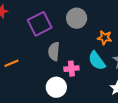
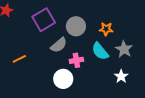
gray circle: (77, 18) -> (76, 26), moved
gray semicircle: (54, 51) -> (59, 45), turned -132

